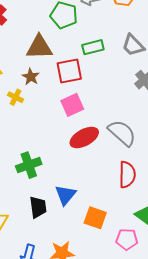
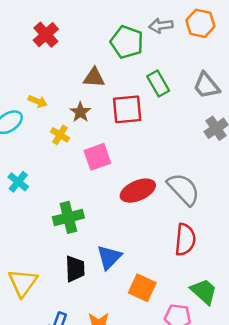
brown triangle: (39, 47) -> (94, 78), size x0.7
green rectangle: (93, 47) -> (158, 84), turned 70
pink square: (72, 105) -> (97, 157), moved

